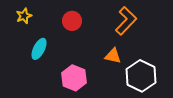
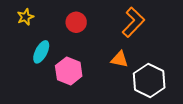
pink hexagon: (74, 78) -> (69, 71), moved

